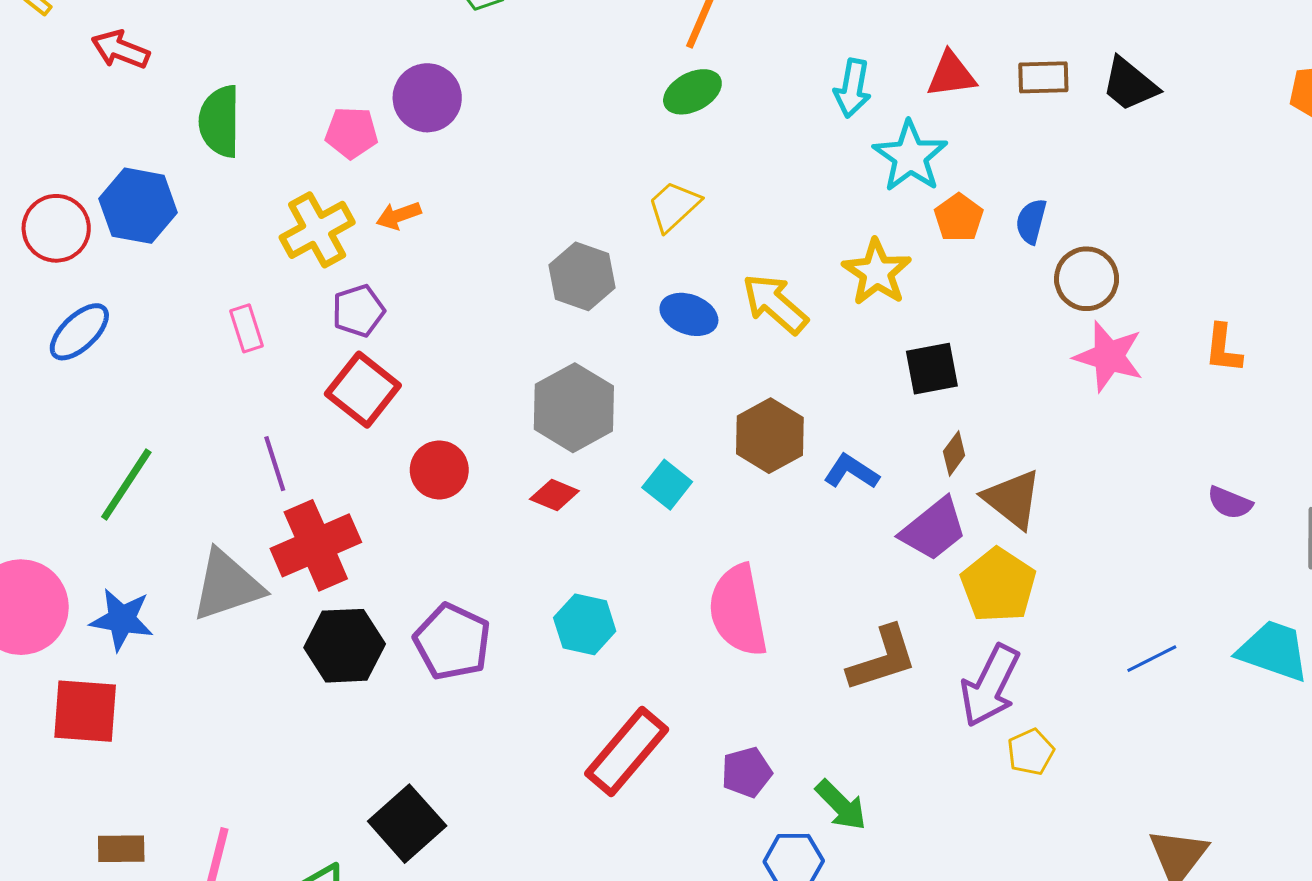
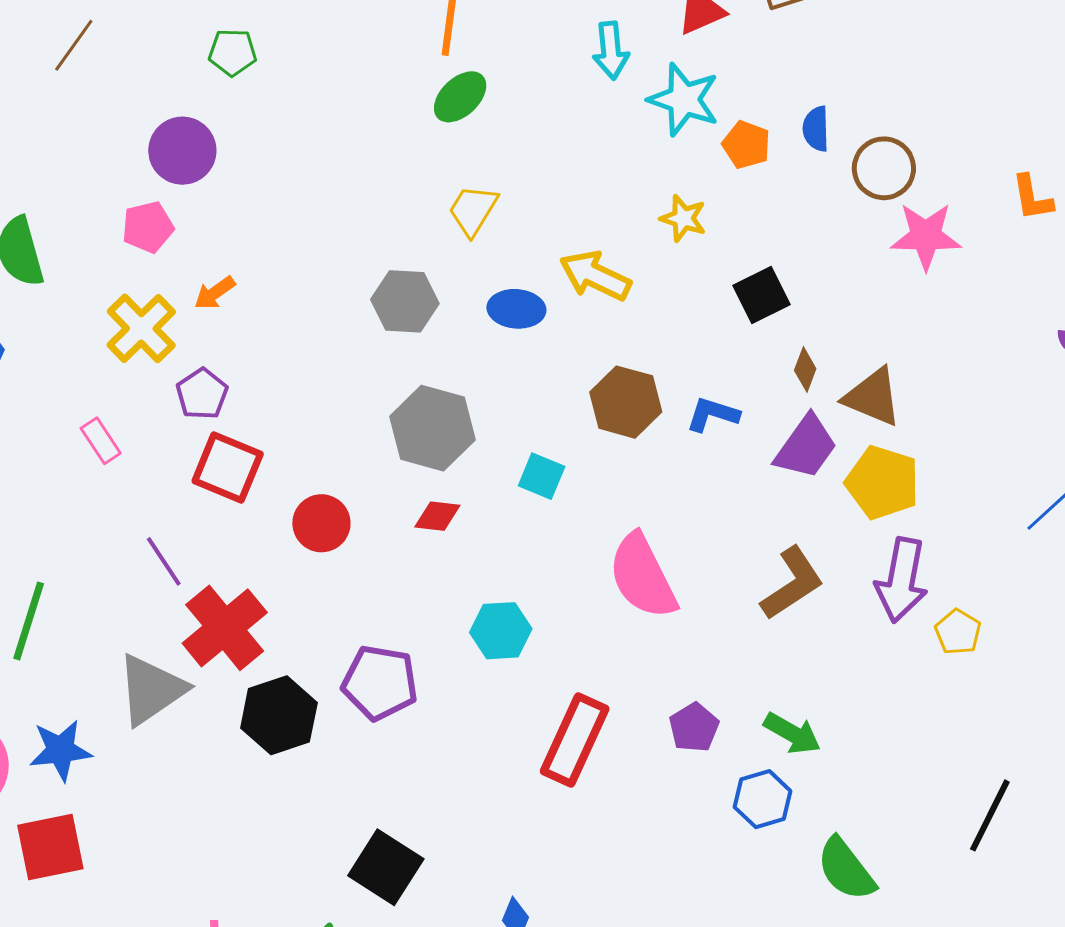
purple circle: (427, 98) -> (182, 151), moved
yellow star: (877, 272) -> (683, 218), size x0.7

